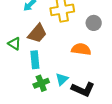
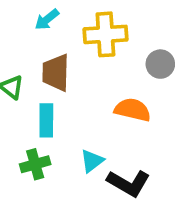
brown trapezoid: (37, 33) -> (56, 73), turned 135
green cross: (41, 83) -> (35, 164), moved

